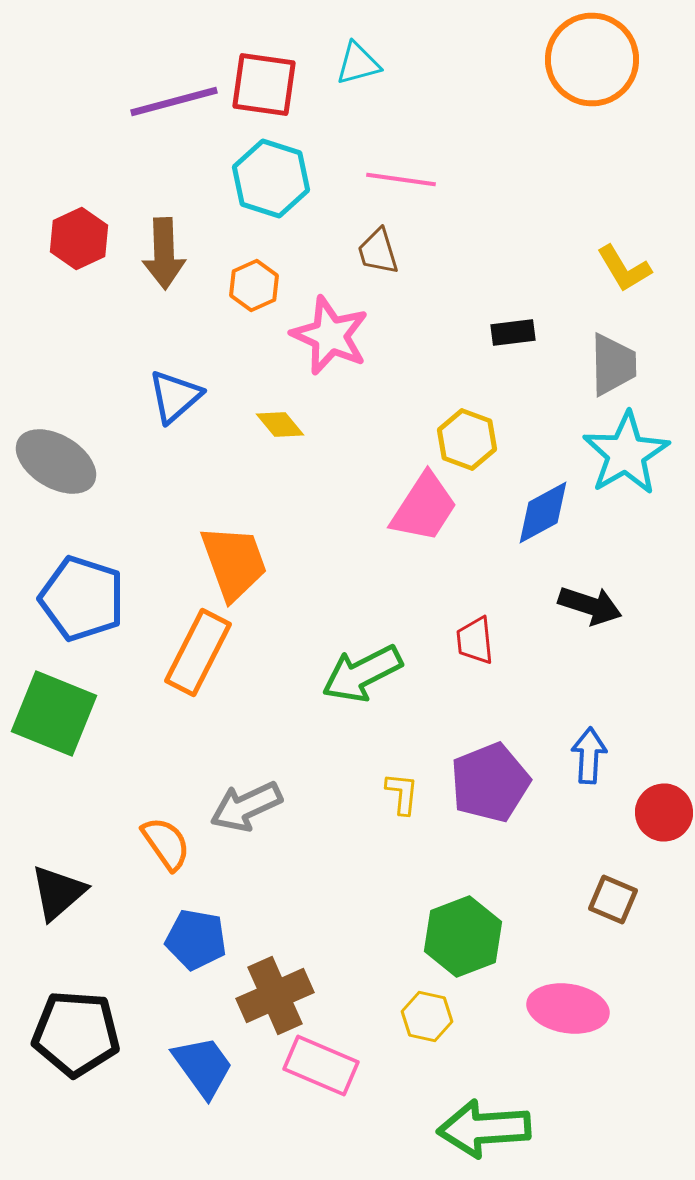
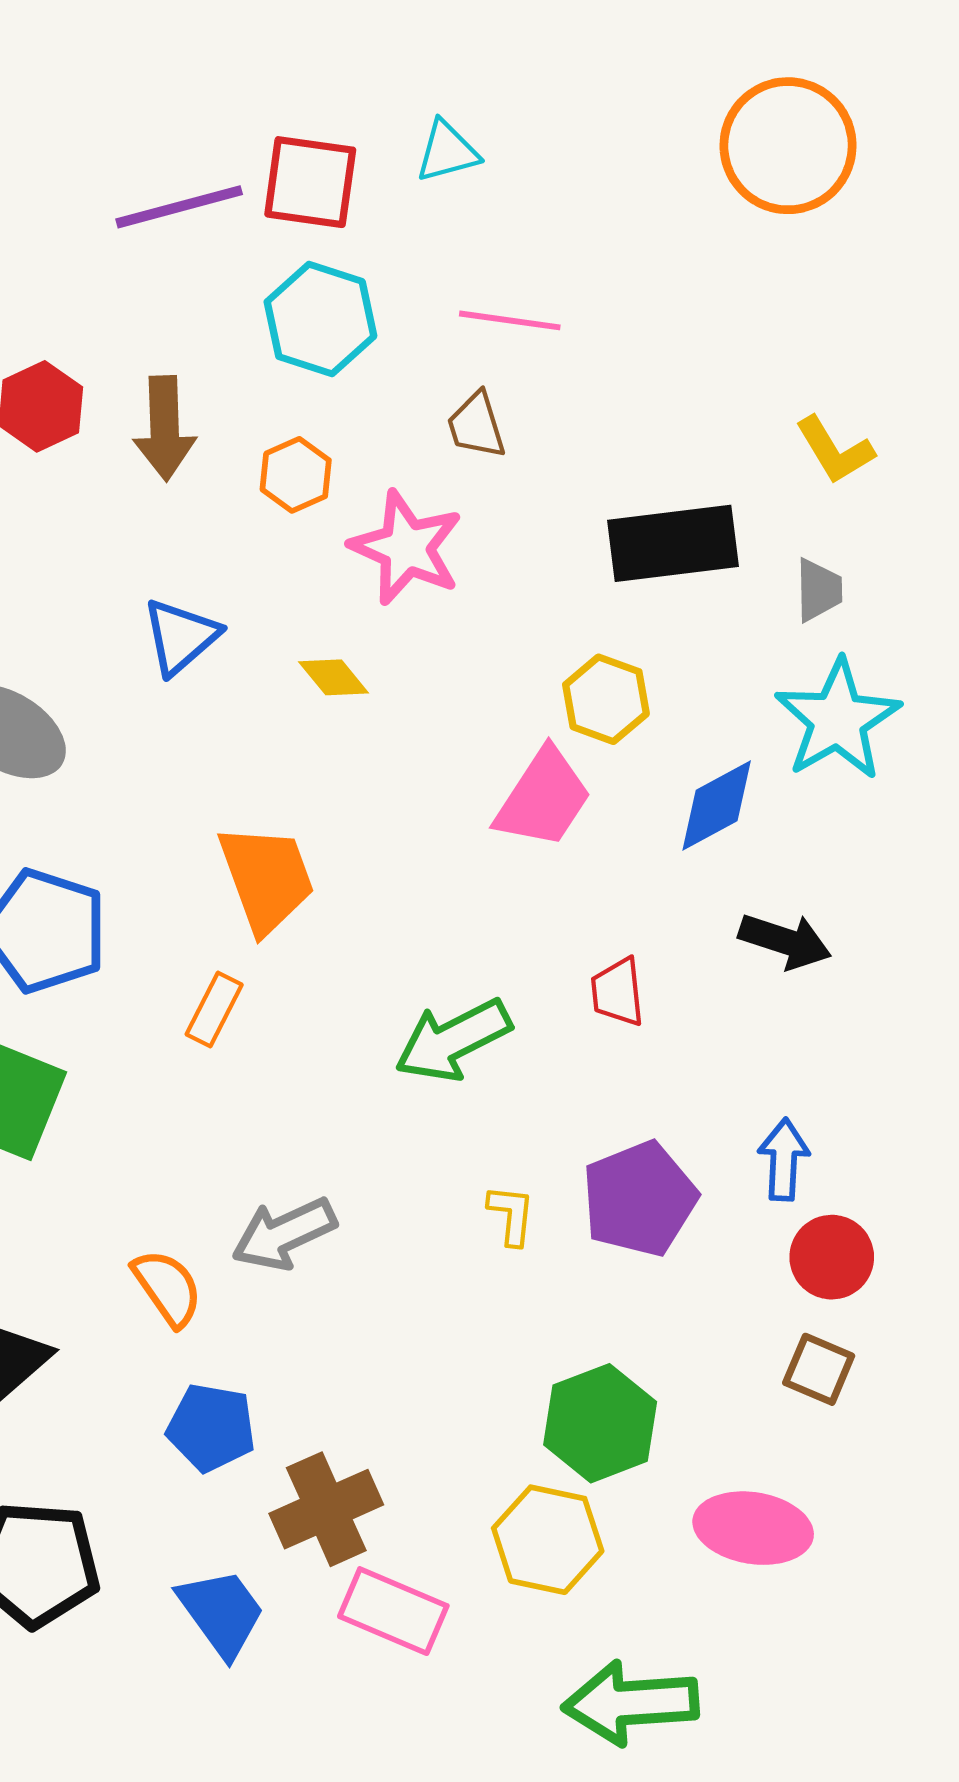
black rectangle: (513, 332) -> (673, 543), size x2.0
gray trapezoid: (613, 364) -> (819, 590), size x0.7
orange rectangle: (198, 652) -> (214, 1009), size x0.6
red circle: (664, 812) -> (832, 1257), moved
yellow hexagon: (427, 1016) -> (548, 1540), size x1.5

